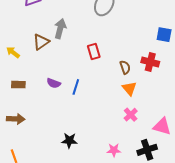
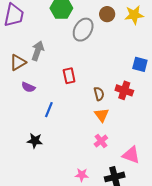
purple semicircle: (54, 83) -> (28, 87), moved
black star: (69, 141) -> (35, 141), moved

